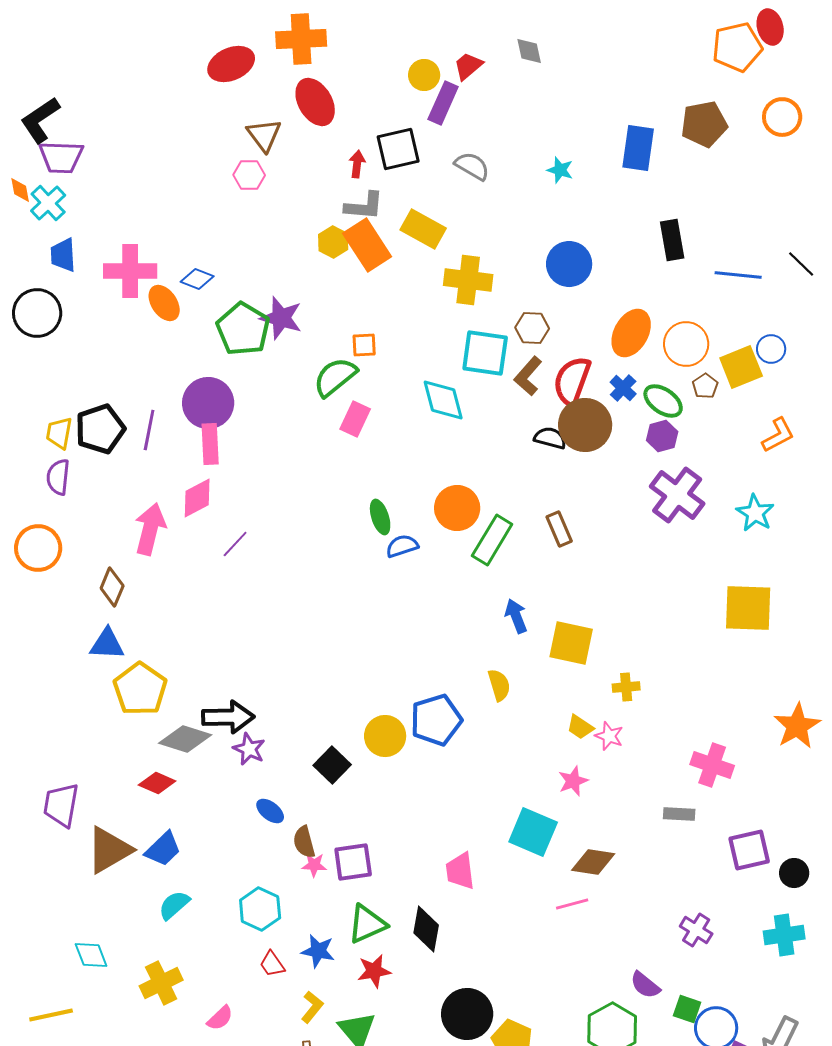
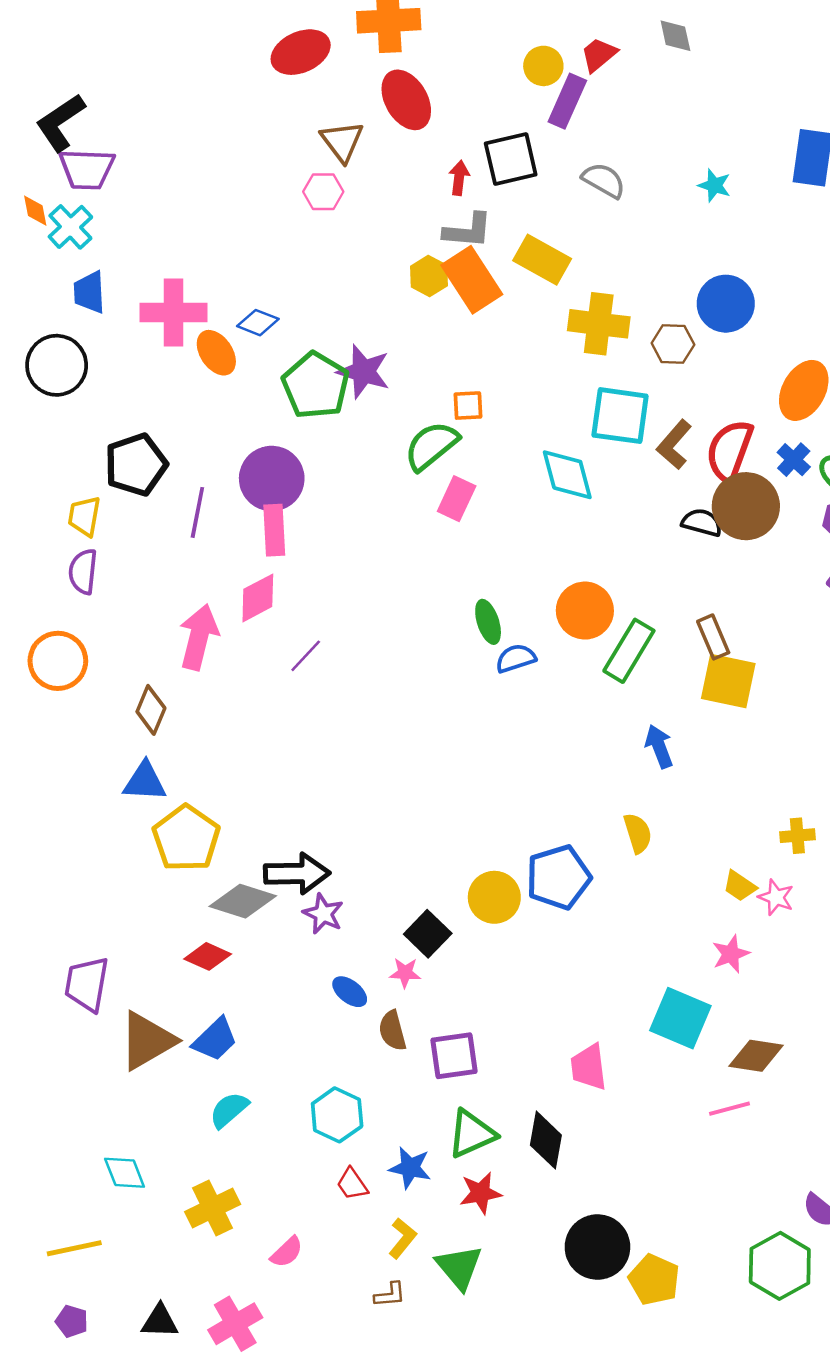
brown hexagon: (532, 328) -> (673, 344), moved
black pentagon: (100, 429) -> (136, 465), moved
yellow square: (571, 643) -> (728, 681), moved
pink star: (314, 865) -> (405, 973), moved

